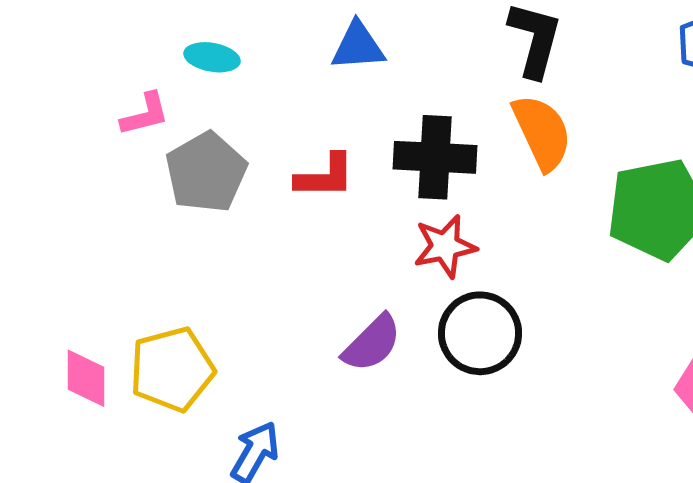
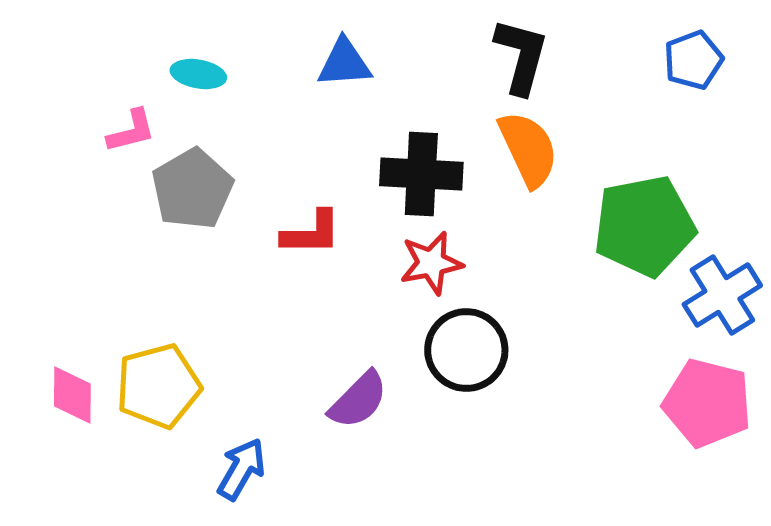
red L-shape: (325, 176) -> (311, 233), moved
purple semicircle: (372, 343) -> (358, 400), moved

